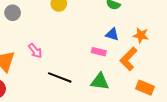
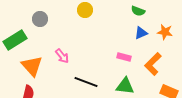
blue triangle: (112, 34) -> (141, 33), moved, turned -40
orange star: (141, 35) -> (165, 32), moved

